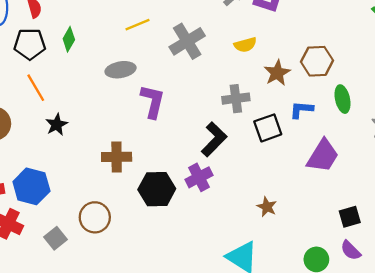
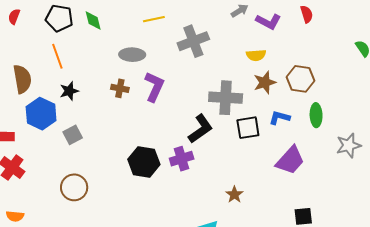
green diamond: (69, 39) -> (93, 20), turned -55
yellow semicircle: (245, 45) -> (256, 55), moved
gray cross: (236, 99) -> (226, 98), size x1.4
brown cross: (117, 157) -> (120, 88), moved, size x0.7
blue hexagon: (31, 186) -> (41, 114), moved
brown circle: (95, 217) -> (74, 187), moved
gray square: (55, 238) -> (73, 135), moved

